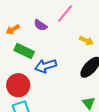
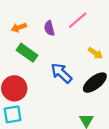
purple semicircle: (40, 25) -> (49, 28), turned 32
blue arrow: (46, 66) -> (61, 73), moved, turned 50

